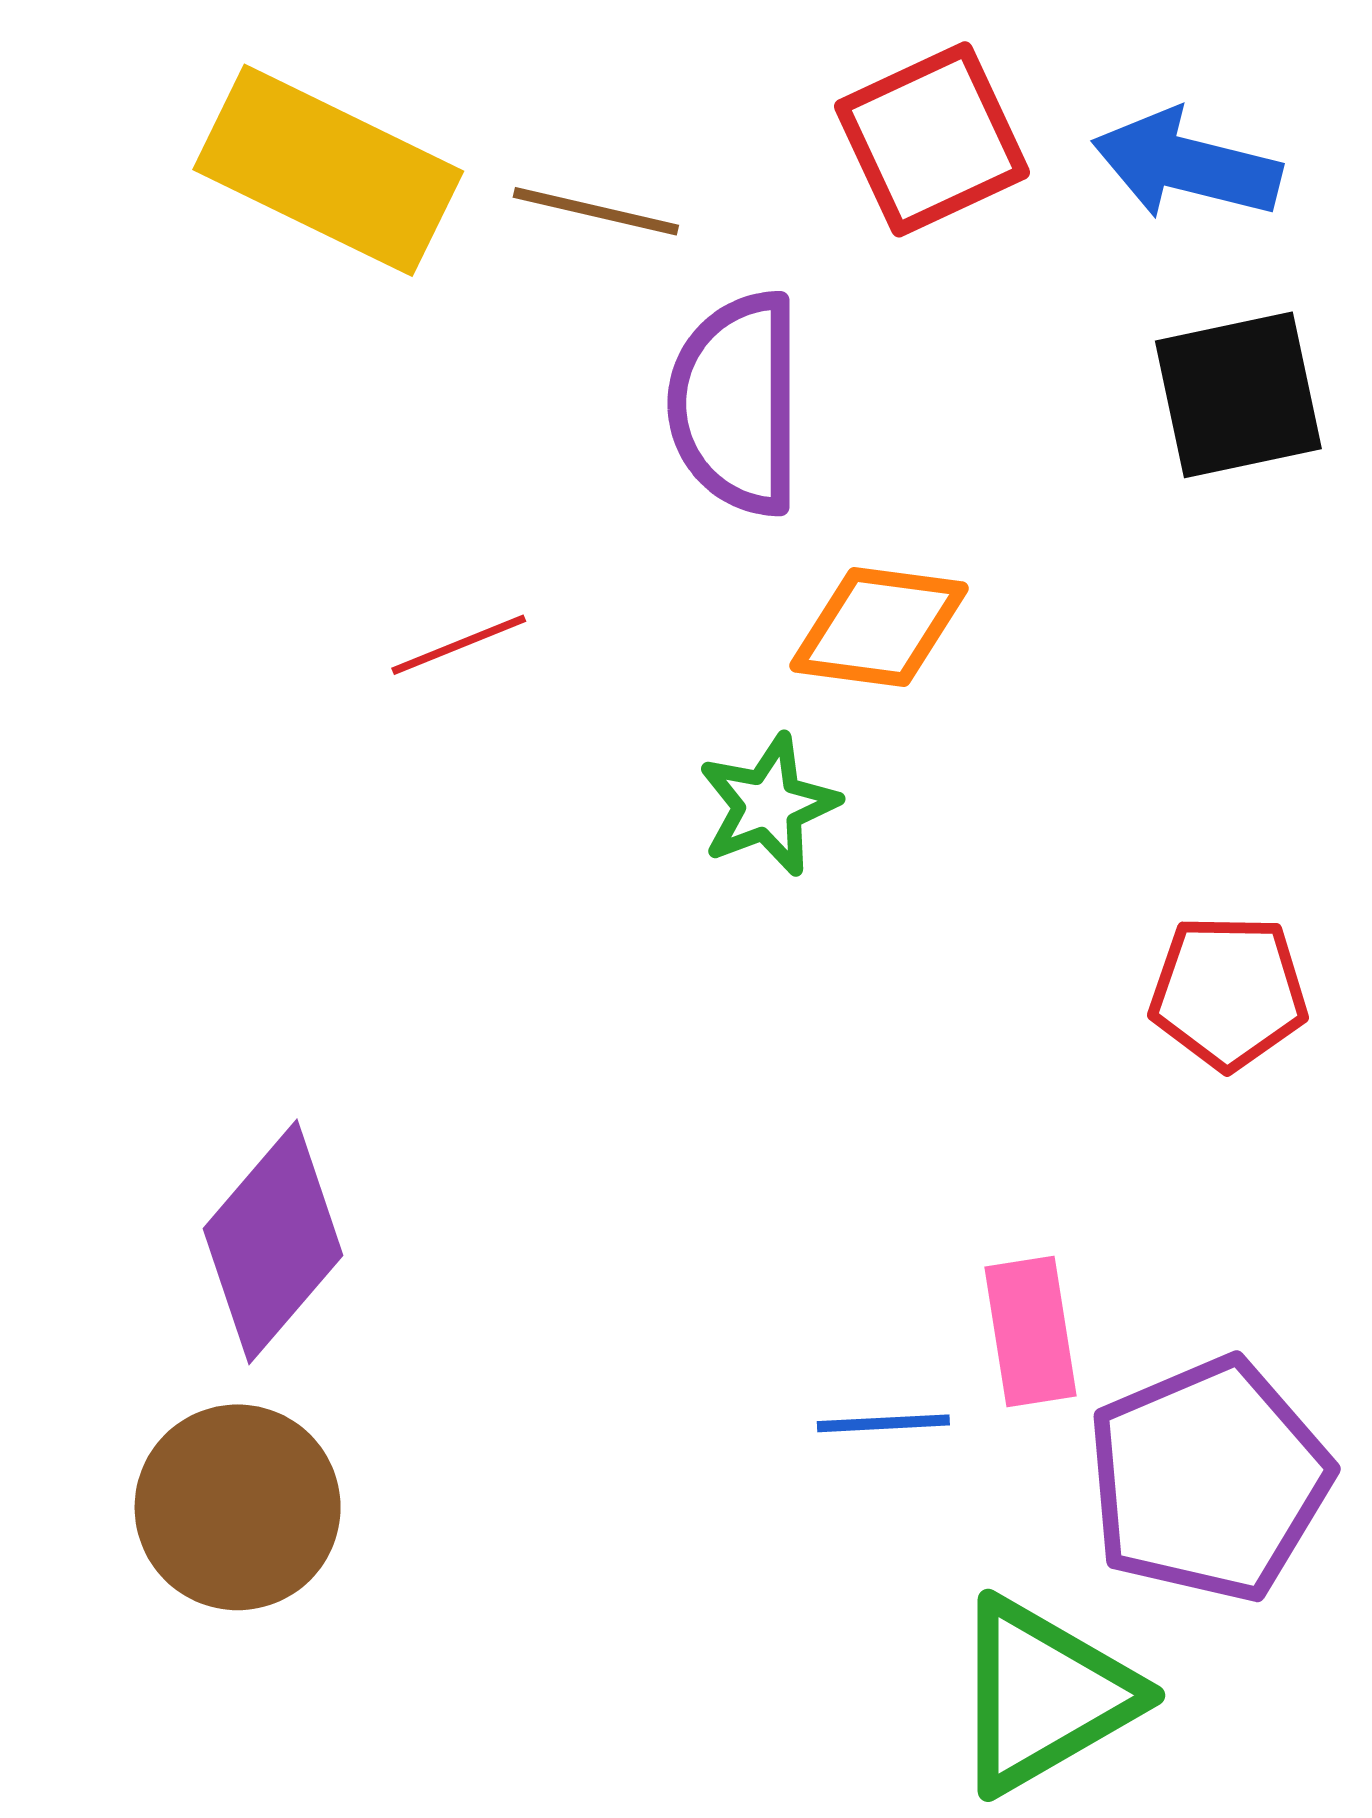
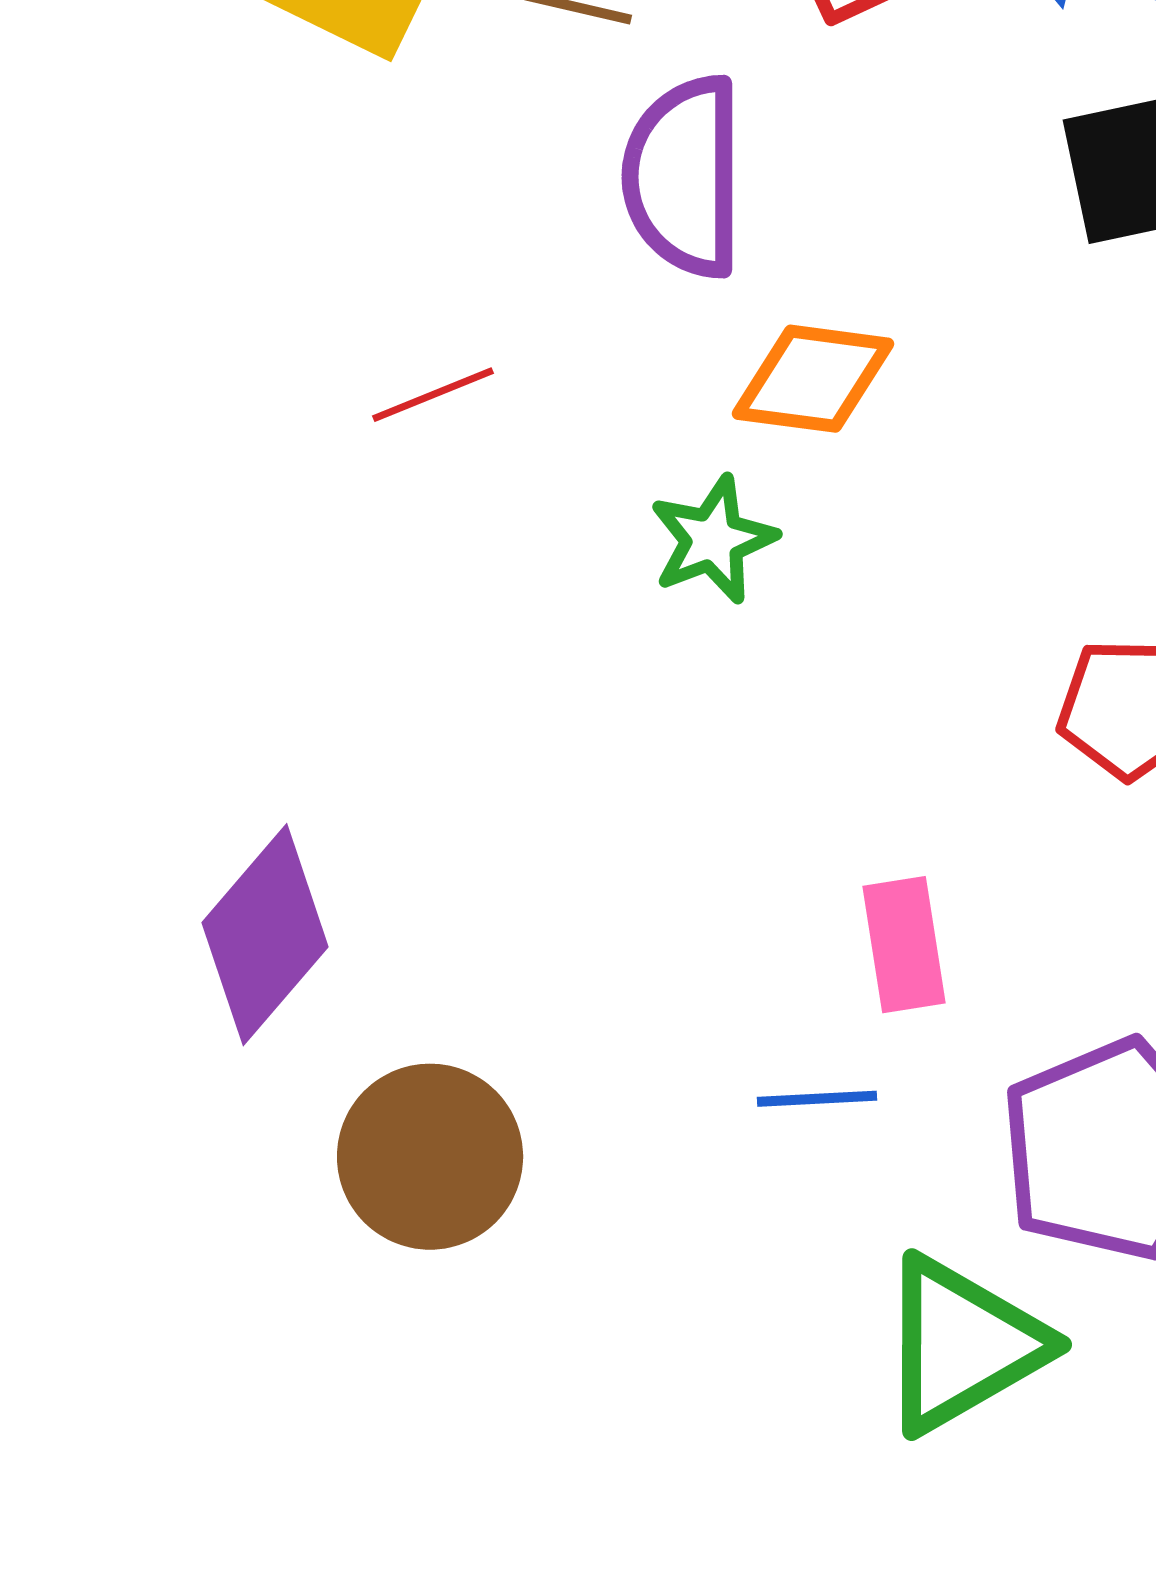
pink rectangle: (1030, 1332) -> (904, 945), moved
brown circle: (238, 1507) -> (430, 1157), moved

